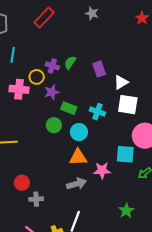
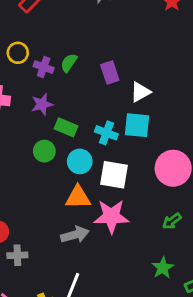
yellow circle: (37, 77) -> (18, 53), moved
white square: (128, 105) -> (114, 175), moved
cyan square: (125, 154) -> (137, 125), moved
pink star: (102, 170) -> (111, 216), size x1.4
green star: (126, 211) -> (163, 268), moved

